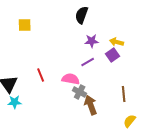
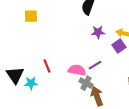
purple line: (88, 62) -> (95, 65), moved
cyan star: (15, 102) -> (31, 83), moved

